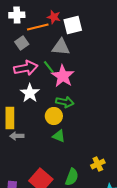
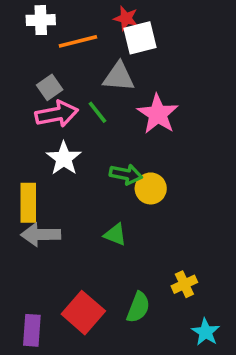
red star: (54, 17) -> (126, 18), moved
gray square: (22, 43) -> (50, 87), moved
pink star: (63, 76) -> (158, 114), moved
yellow circle: (54, 116) -> (151, 188), moved
gray arrow: (17, 136) -> (41, 235), size x1.5

